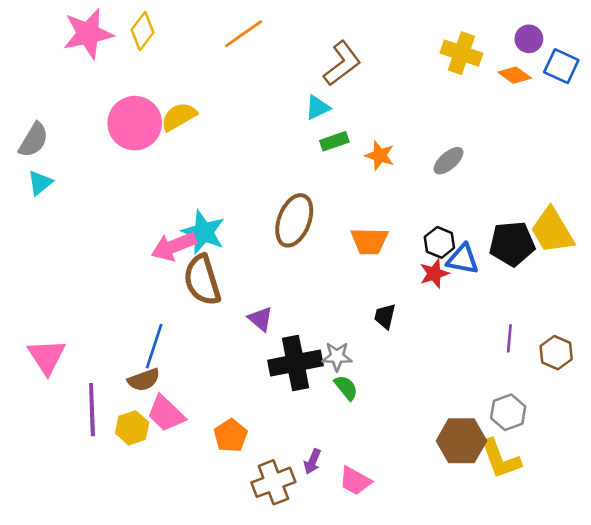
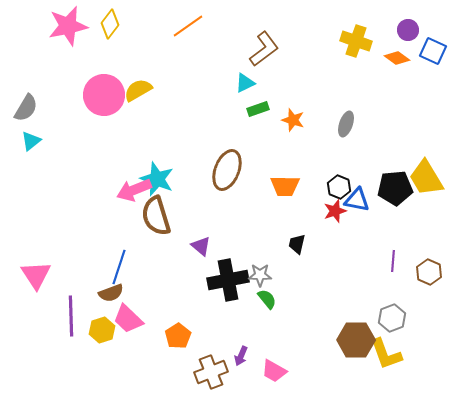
gray ellipse: (448, 161) -> (346, 124), turned -30

